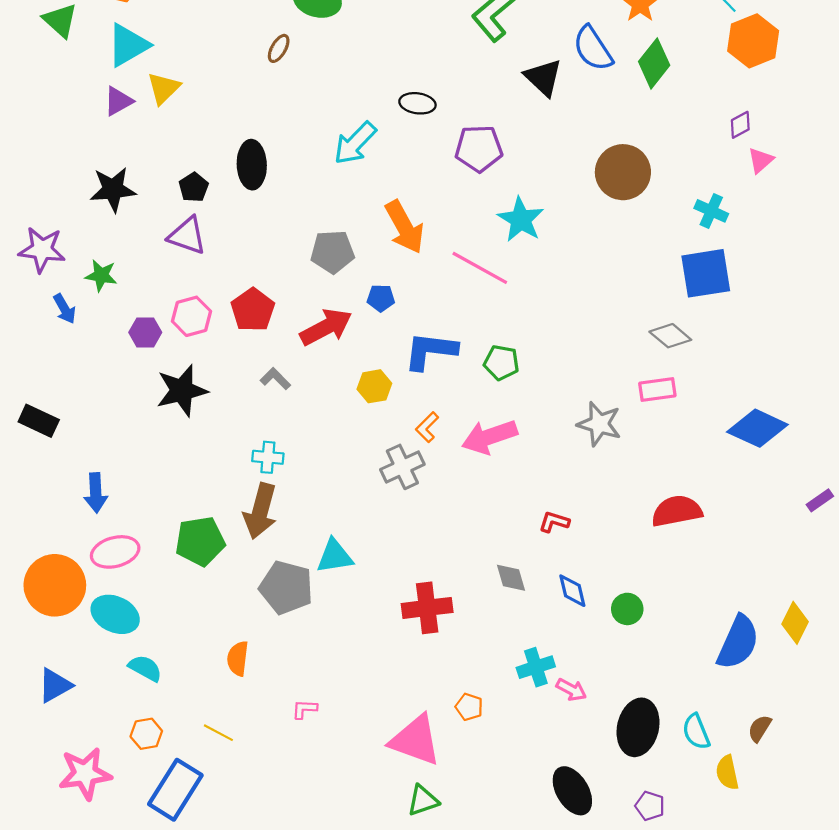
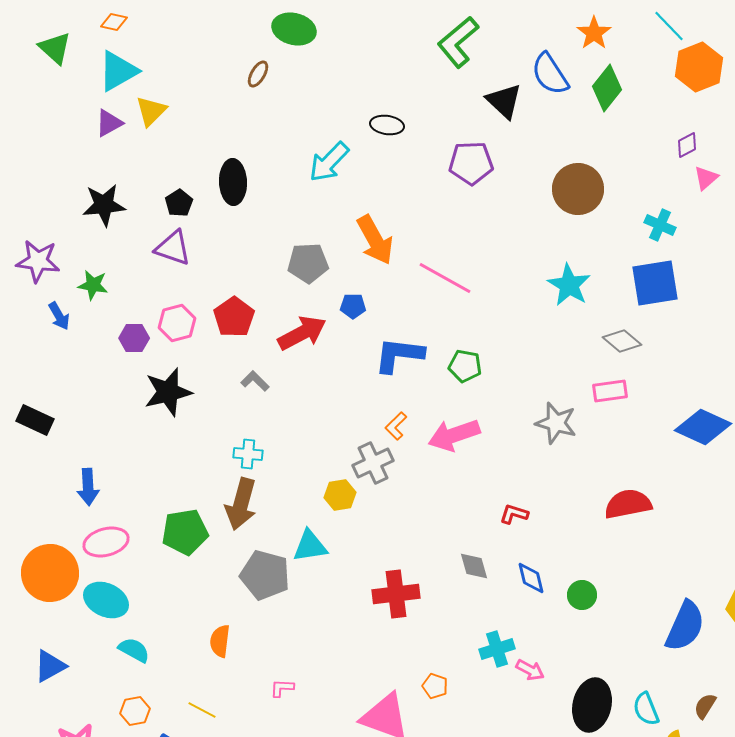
purple pentagon: (479, 148) -> (471, 163), moved
cyan star: (521, 219) -> (569, 285), moved
yellow hexagon: (374, 386) -> (340, 495), moved

